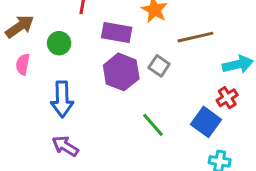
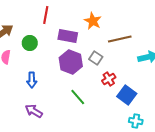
red cross: (227, 98) -> (109, 79), moved
blue arrow: (62, 99) -> (32, 80), size x0.7
green line: (153, 125) -> (78, 97), moved

